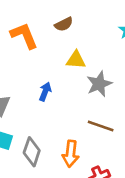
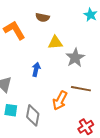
brown semicircle: (64, 24) -> (42, 17), turned 48
orange arrow: (71, 154) -> (60, 101), moved, turned 30

